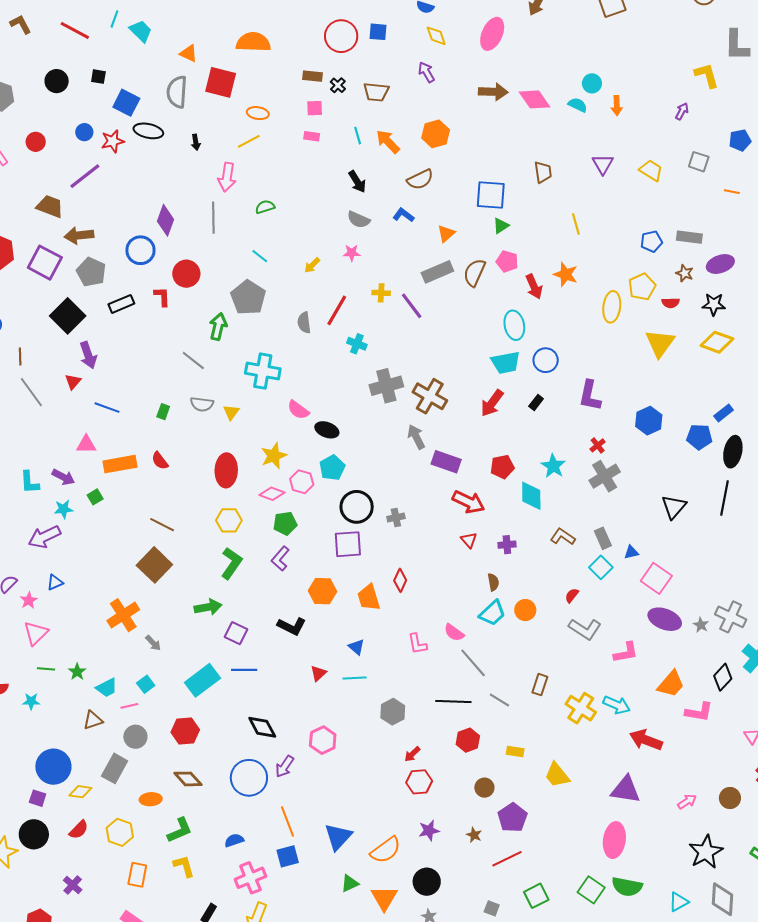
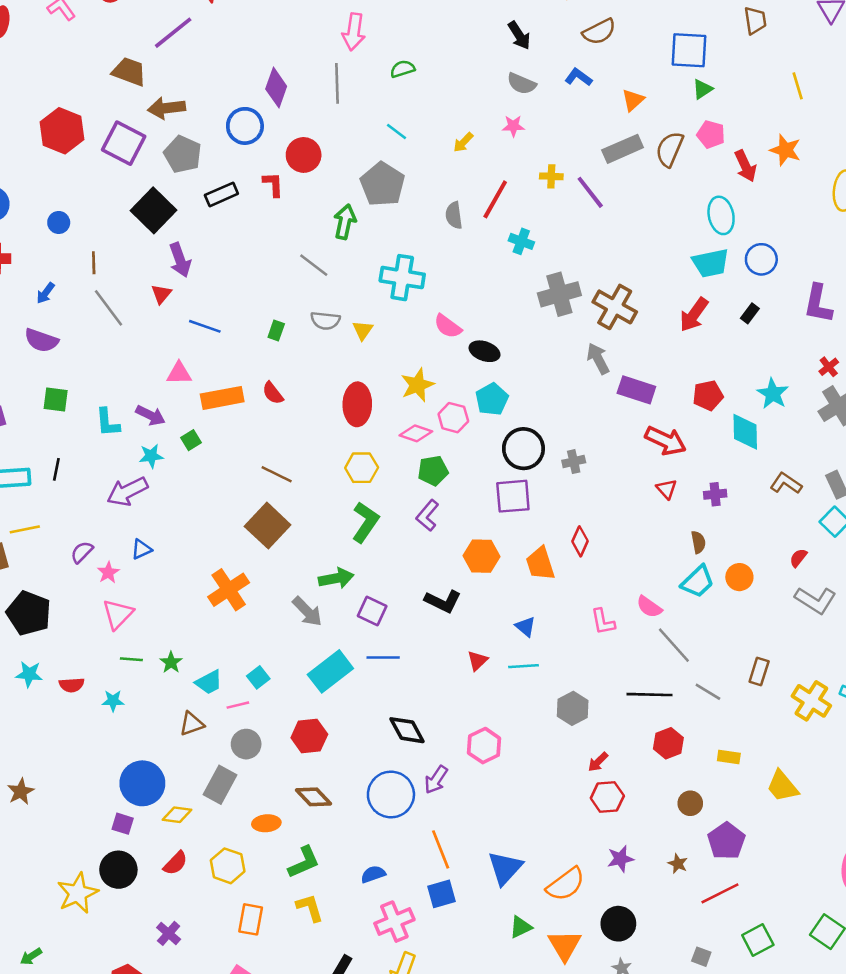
gray arrow: (153, 643) -> (307, 611), moved, size x1.5

